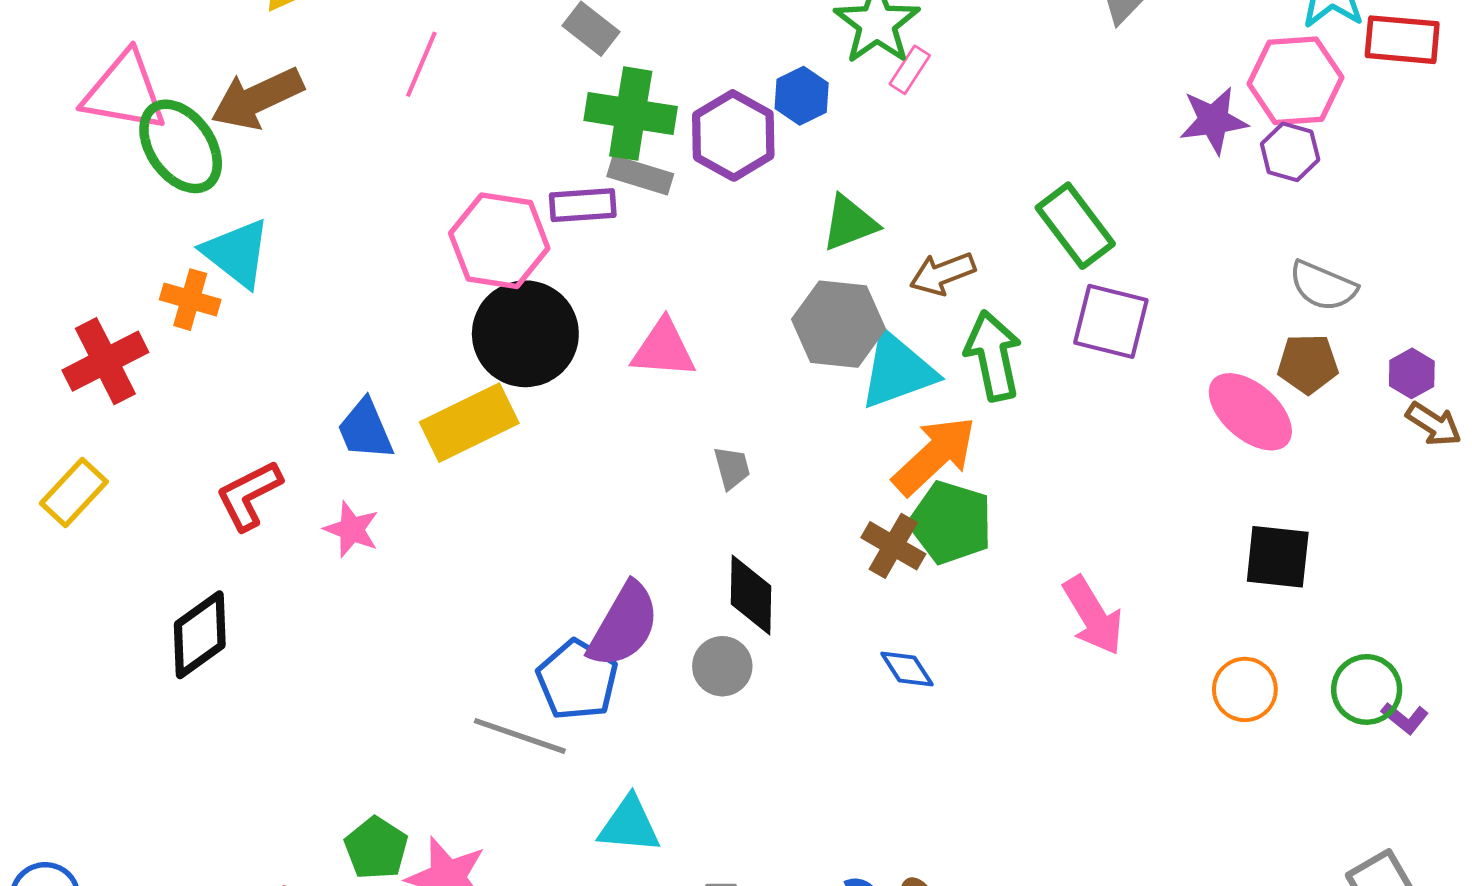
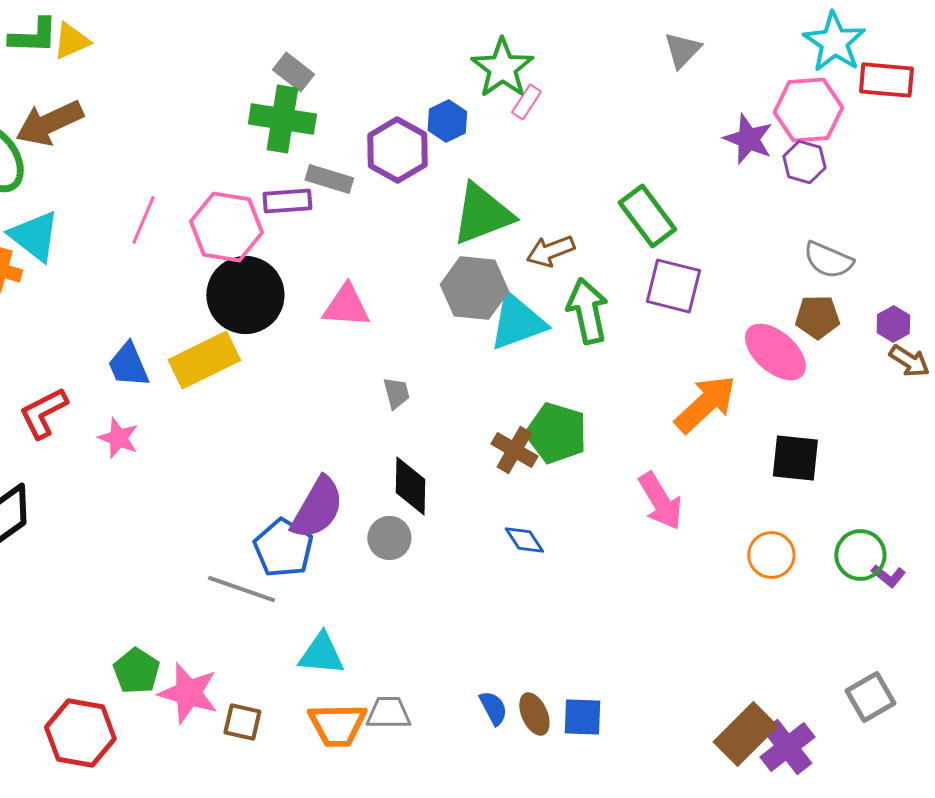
pink line: (421, 64) -> (143, 220), moved
green cross: (631, 114) -> (282, 119), moved
purple star: (1213, 120) -> (748, 139), turned 30
green triangle: (850, 223) -> (482, 214), size x1.5
orange arrow: (934, 456) -> (705, 404), moved

